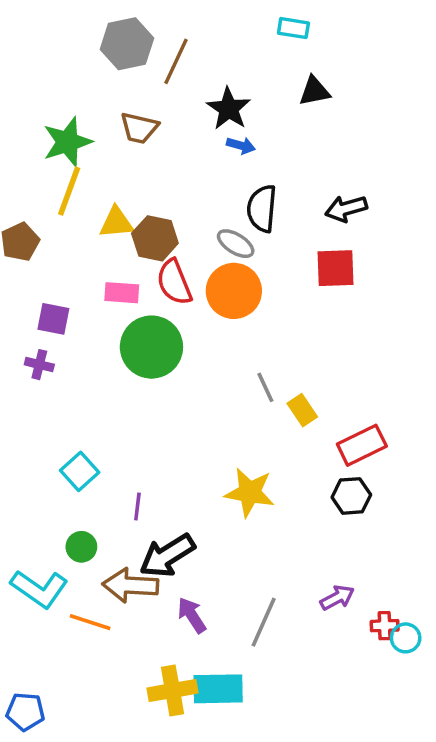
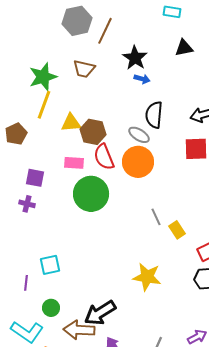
cyan square: (80, 471) -> (50, 265), turned 30
purple line: (137, 506) -> (26, 283), moved

